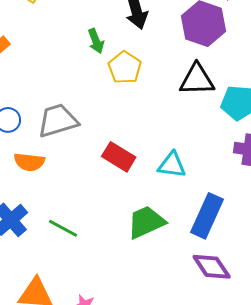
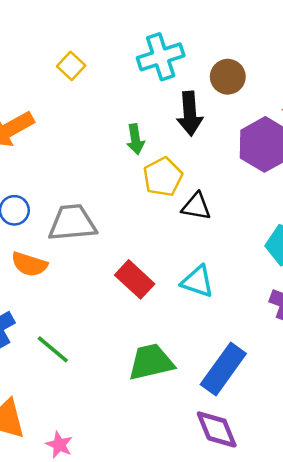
black triangle: (197, 80) -> (196, 206), moved, size x0.7
cyan triangle: (172, 165) -> (198, 281), moved

